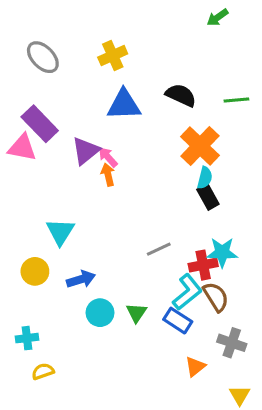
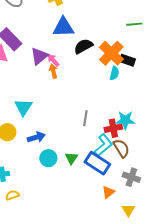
black semicircle: (181, 95) -> (83, 46), moved, turned -54
black rectangle: (208, 197) -> (127, 60), moved, turned -42
gray line: (159, 249) -> (85, 118), turned -56
blue rectangle: (178, 321) -> (97, 163), size x1.4
yellow triangle: (240, 395) -> (128, 210), moved

